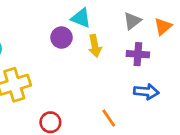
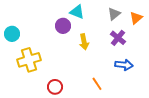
yellow arrow: (95, 46) -> (84, 42), moved
purple cross: (138, 54) -> (118, 38), turned 35

